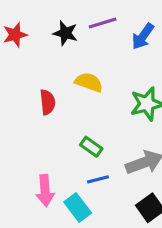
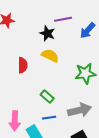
black star: (65, 33) -> (47, 33), moved

